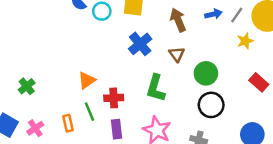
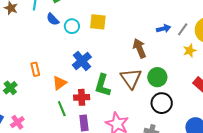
brown arrow: (178, 20) -> (139, 48), moved
blue cross: (140, 44) -> (82, 61), moved
brown triangle: (177, 54) -> (131, 78), moved, size x1.6
green L-shape: (156, 88) -> (103, 85), moved
orange rectangle: (68, 123) -> (35, 69), moved

